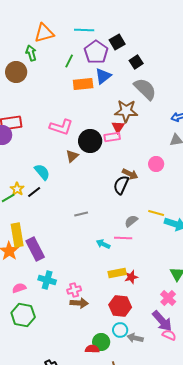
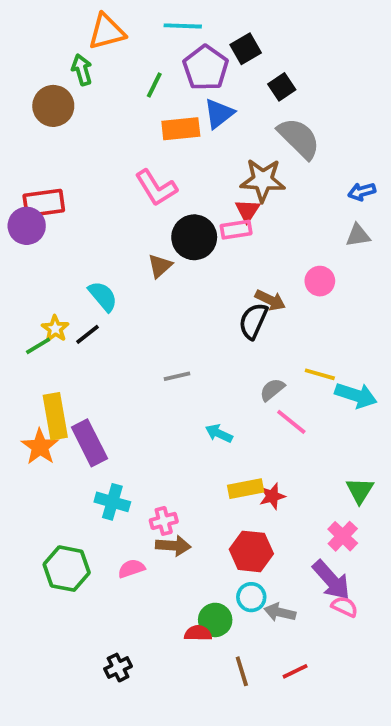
pink L-shape: (61, 127) -> (156, 188), moved, turned 40
pink line: (123, 238) -> (291, 422), moved, turned 36
pink semicircle: (19, 288) -> (131, 569), moved

